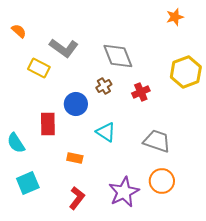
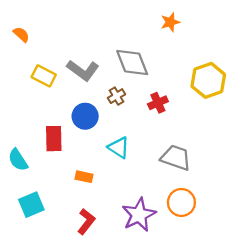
orange star: (175, 17) -> (170, 22), moved
gray L-shape: (64, 48) -> (83, 70), moved

